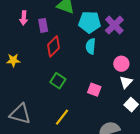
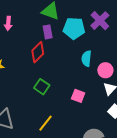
purple rectangle: (43, 25) -> (48, 32), moved
purple cross: (114, 25) -> (100, 21), moved
cyan semicircle: (91, 46) -> (86, 59), moved

